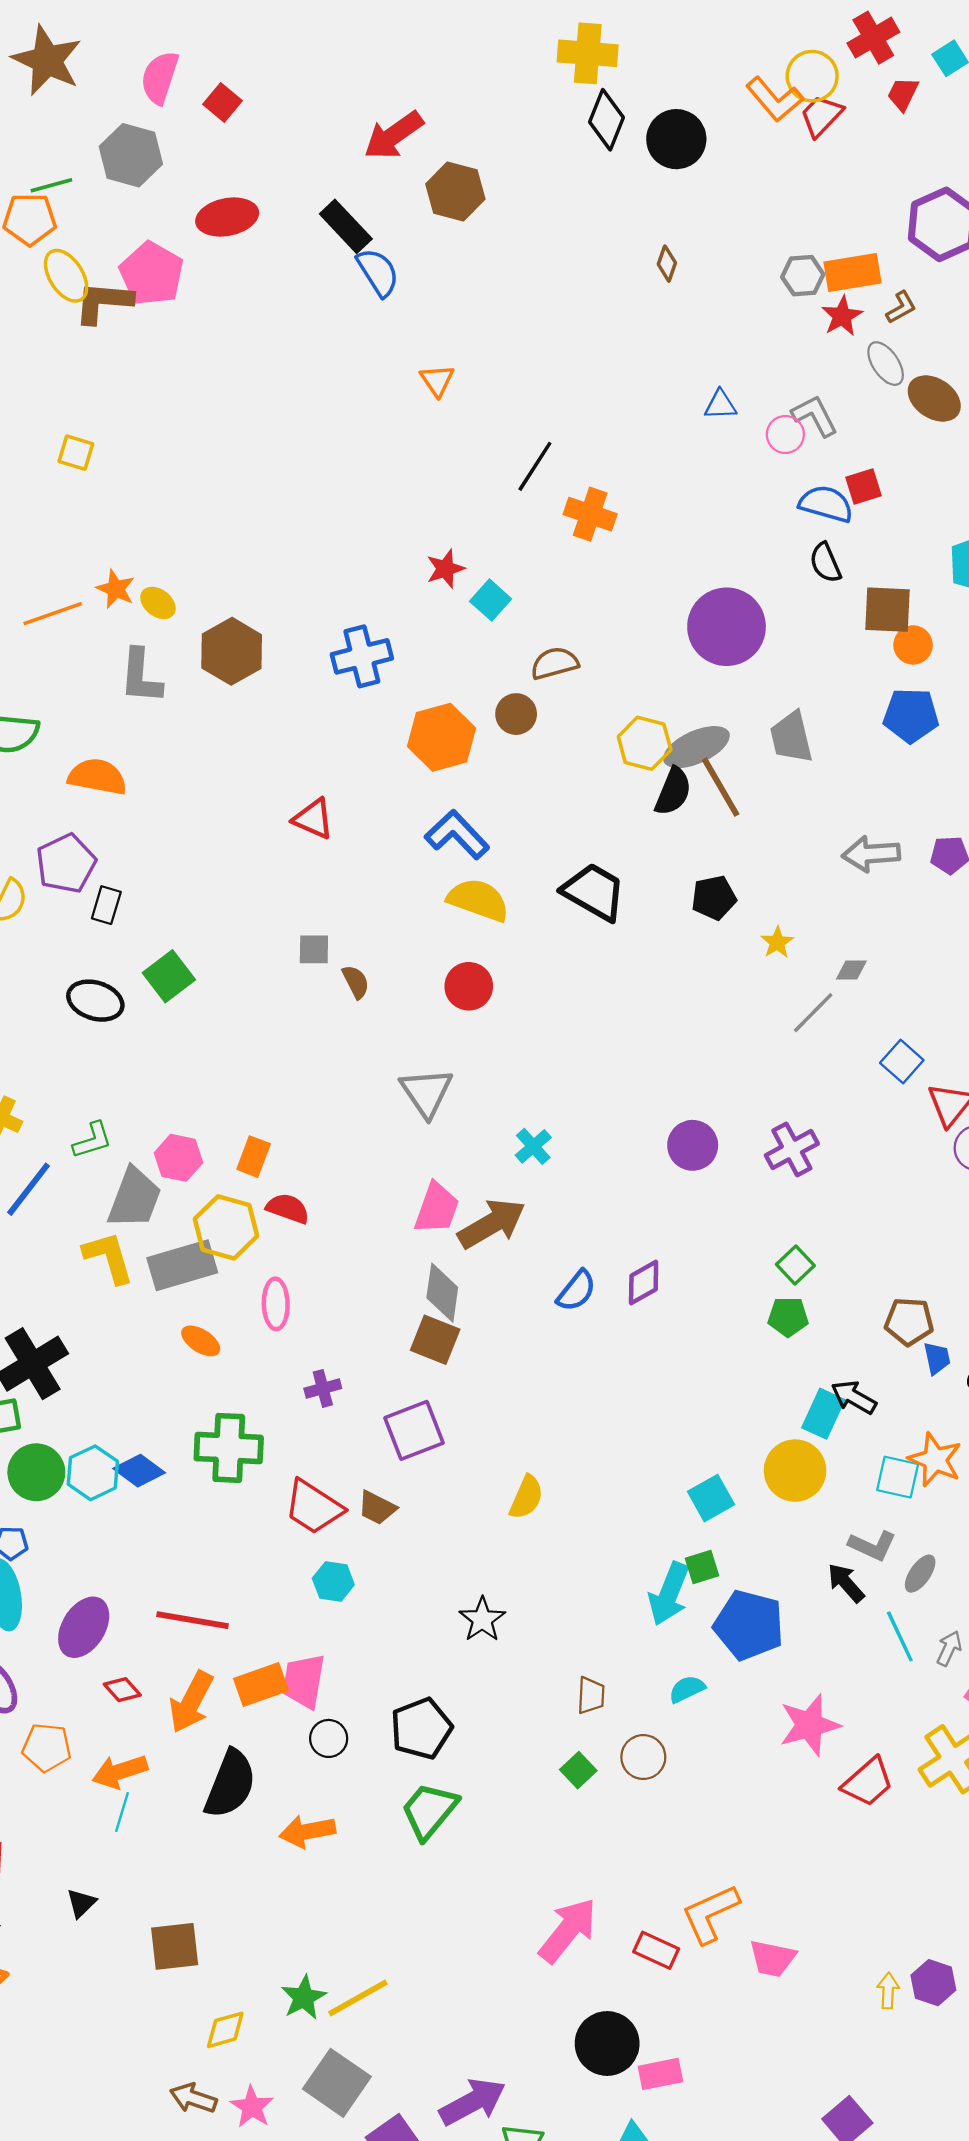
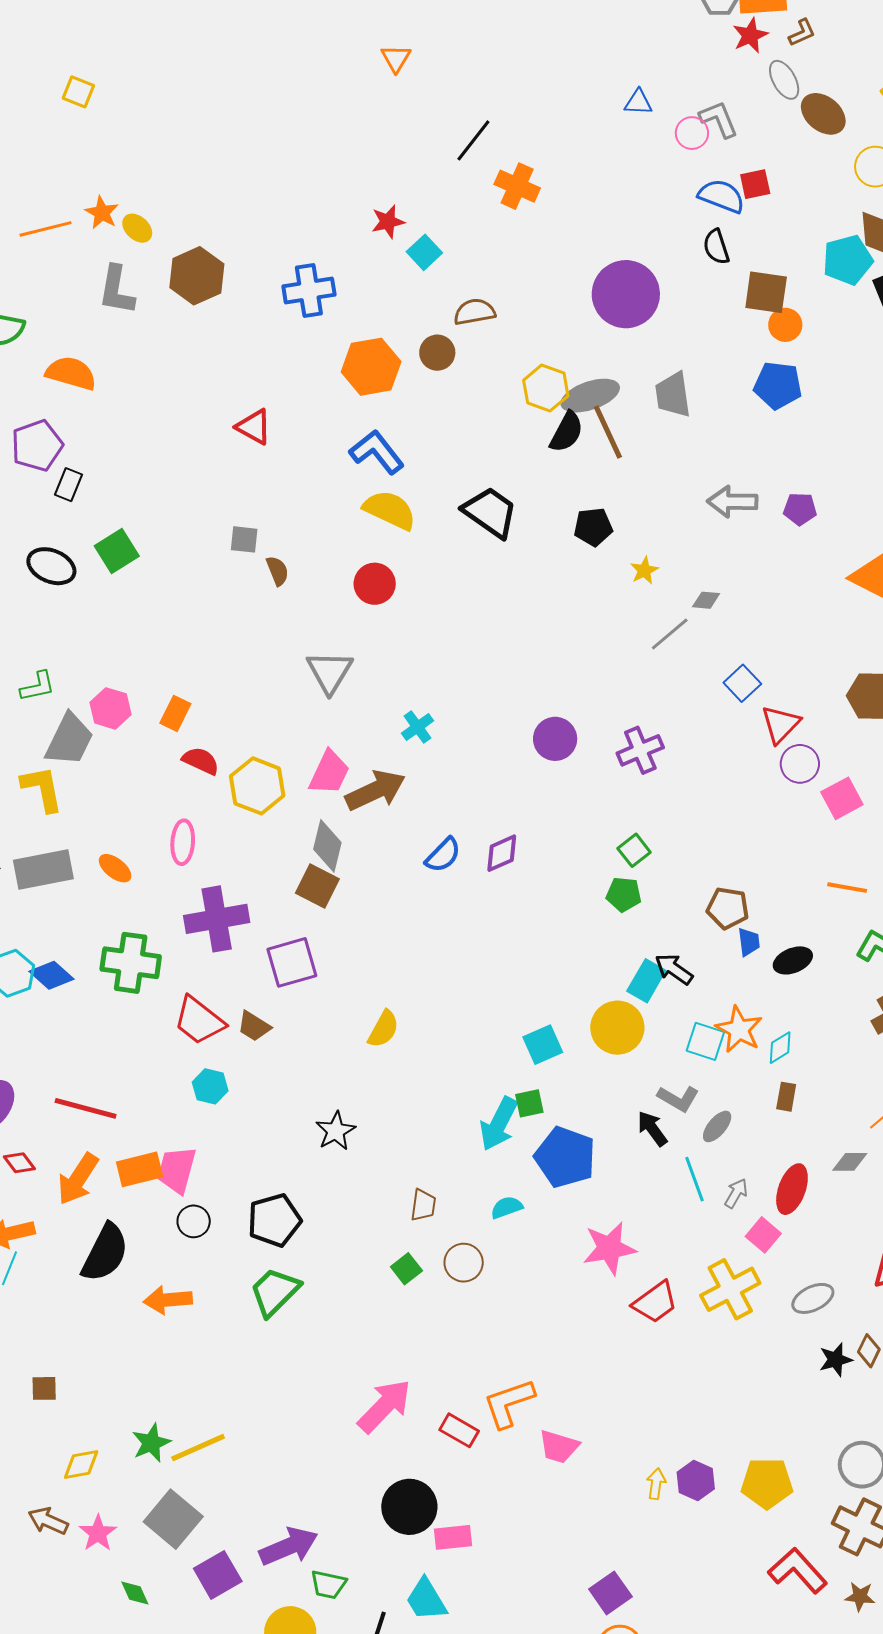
yellow hexagon: (226, 1227) -> (257, 786), moved
gray rectangle: (182, 1265) -> (43, 869), moved
purple cross: (323, 1388) -> (217, 919), size x2.0
brown square: (175, 1946) -> (44, 1388), size x0.6

